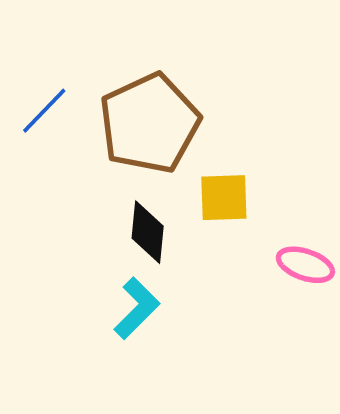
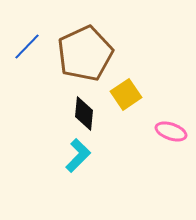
yellow square: (224, 198) -> (126, 94), turned -32

